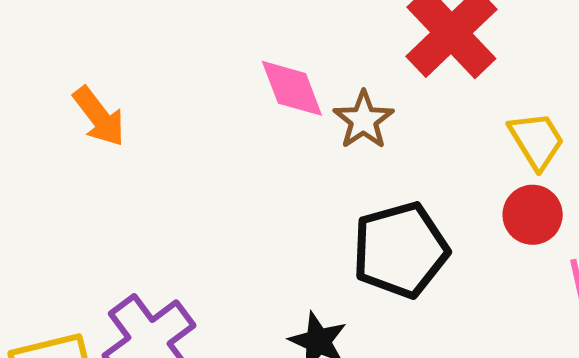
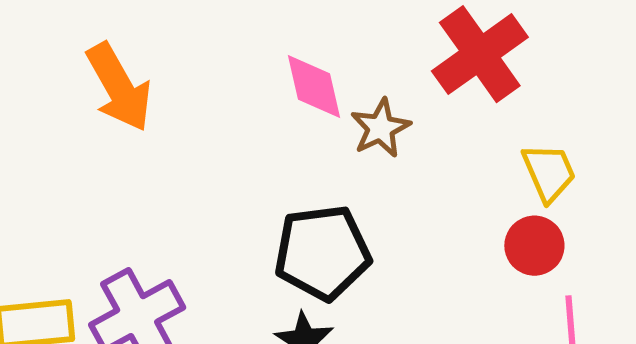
orange arrow: (99, 117) -> (119, 87), size x1.4
black pentagon: (400, 250) -> (323, 252), moved

